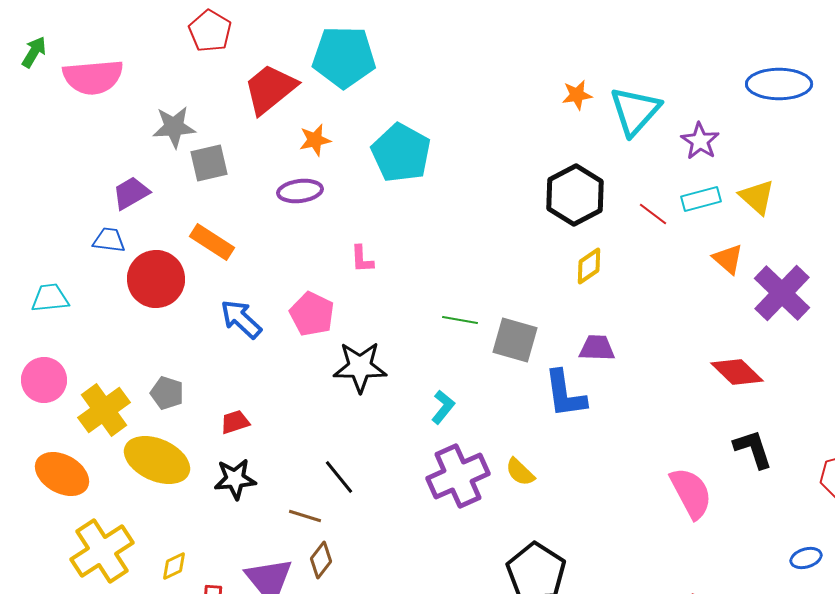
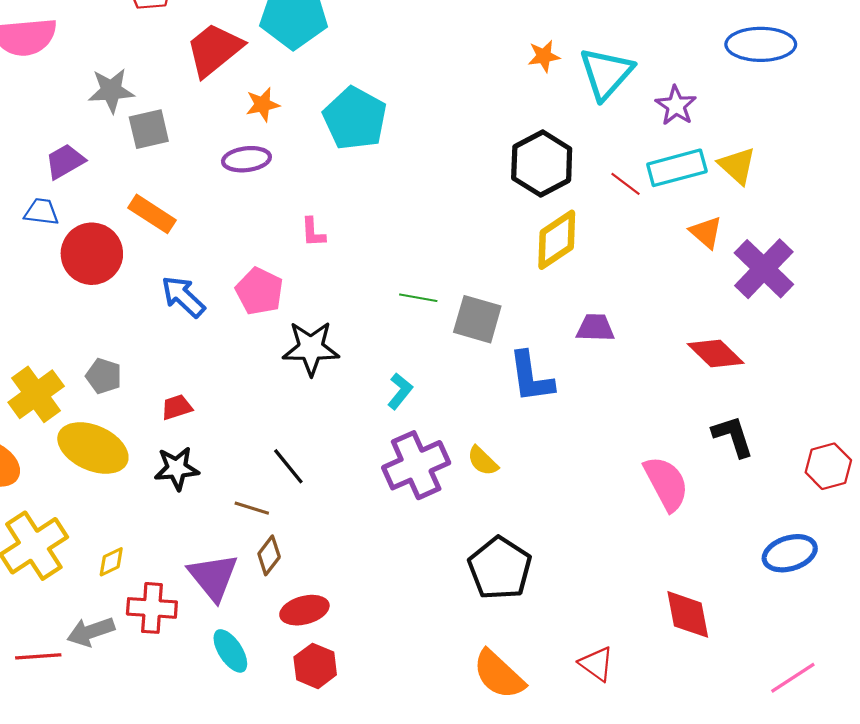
cyan rectangle: (701, 199) -> (677, 168), size x1.4
yellow diamond: (589, 266) -> (557, 240), size x1.5
purple trapezoid: (597, 348) -> (595, 328), moved
blue ellipse: (806, 558) -> (790, 553), size x1.6

